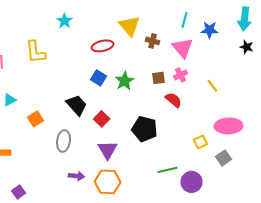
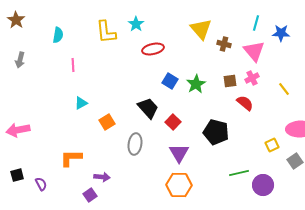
red ellipse: (103, 46) -> (153, 49), moved
yellow L-shape: (36, 52) -> (106, 32), moved
purple arrow: (77, 176) -> (102, 177), moved

